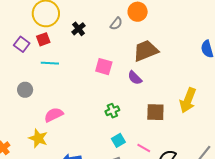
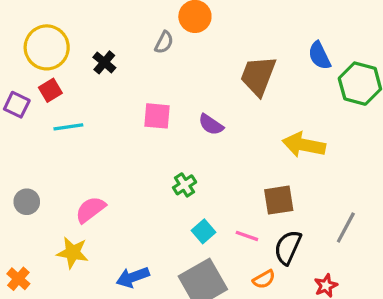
brown trapezoid: (146, 51) -> (258, 76), moved, turned -36
gray circle: (25, 90) -> (27, 202), moved
yellow arrow: (188, 100) -> (304, 145), turned 90
brown square: (155, 112) -> (279, 200), moved

